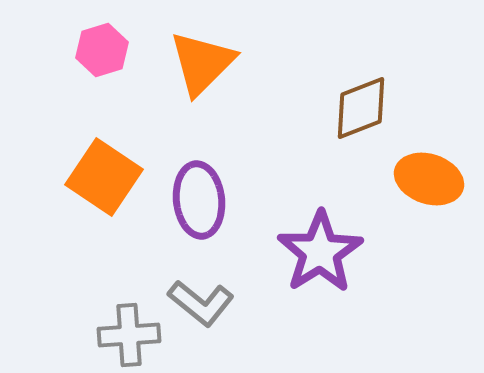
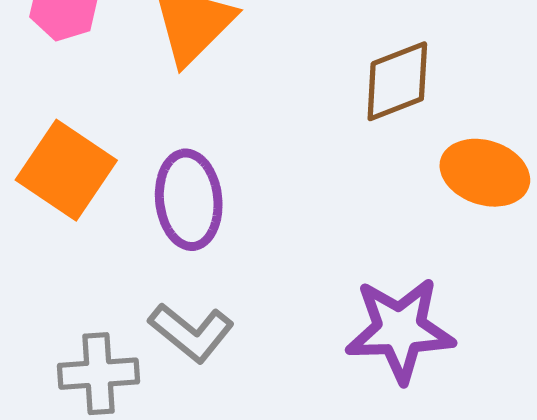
purple star: (320, 252) -> (400, 330), moved, turned 30

